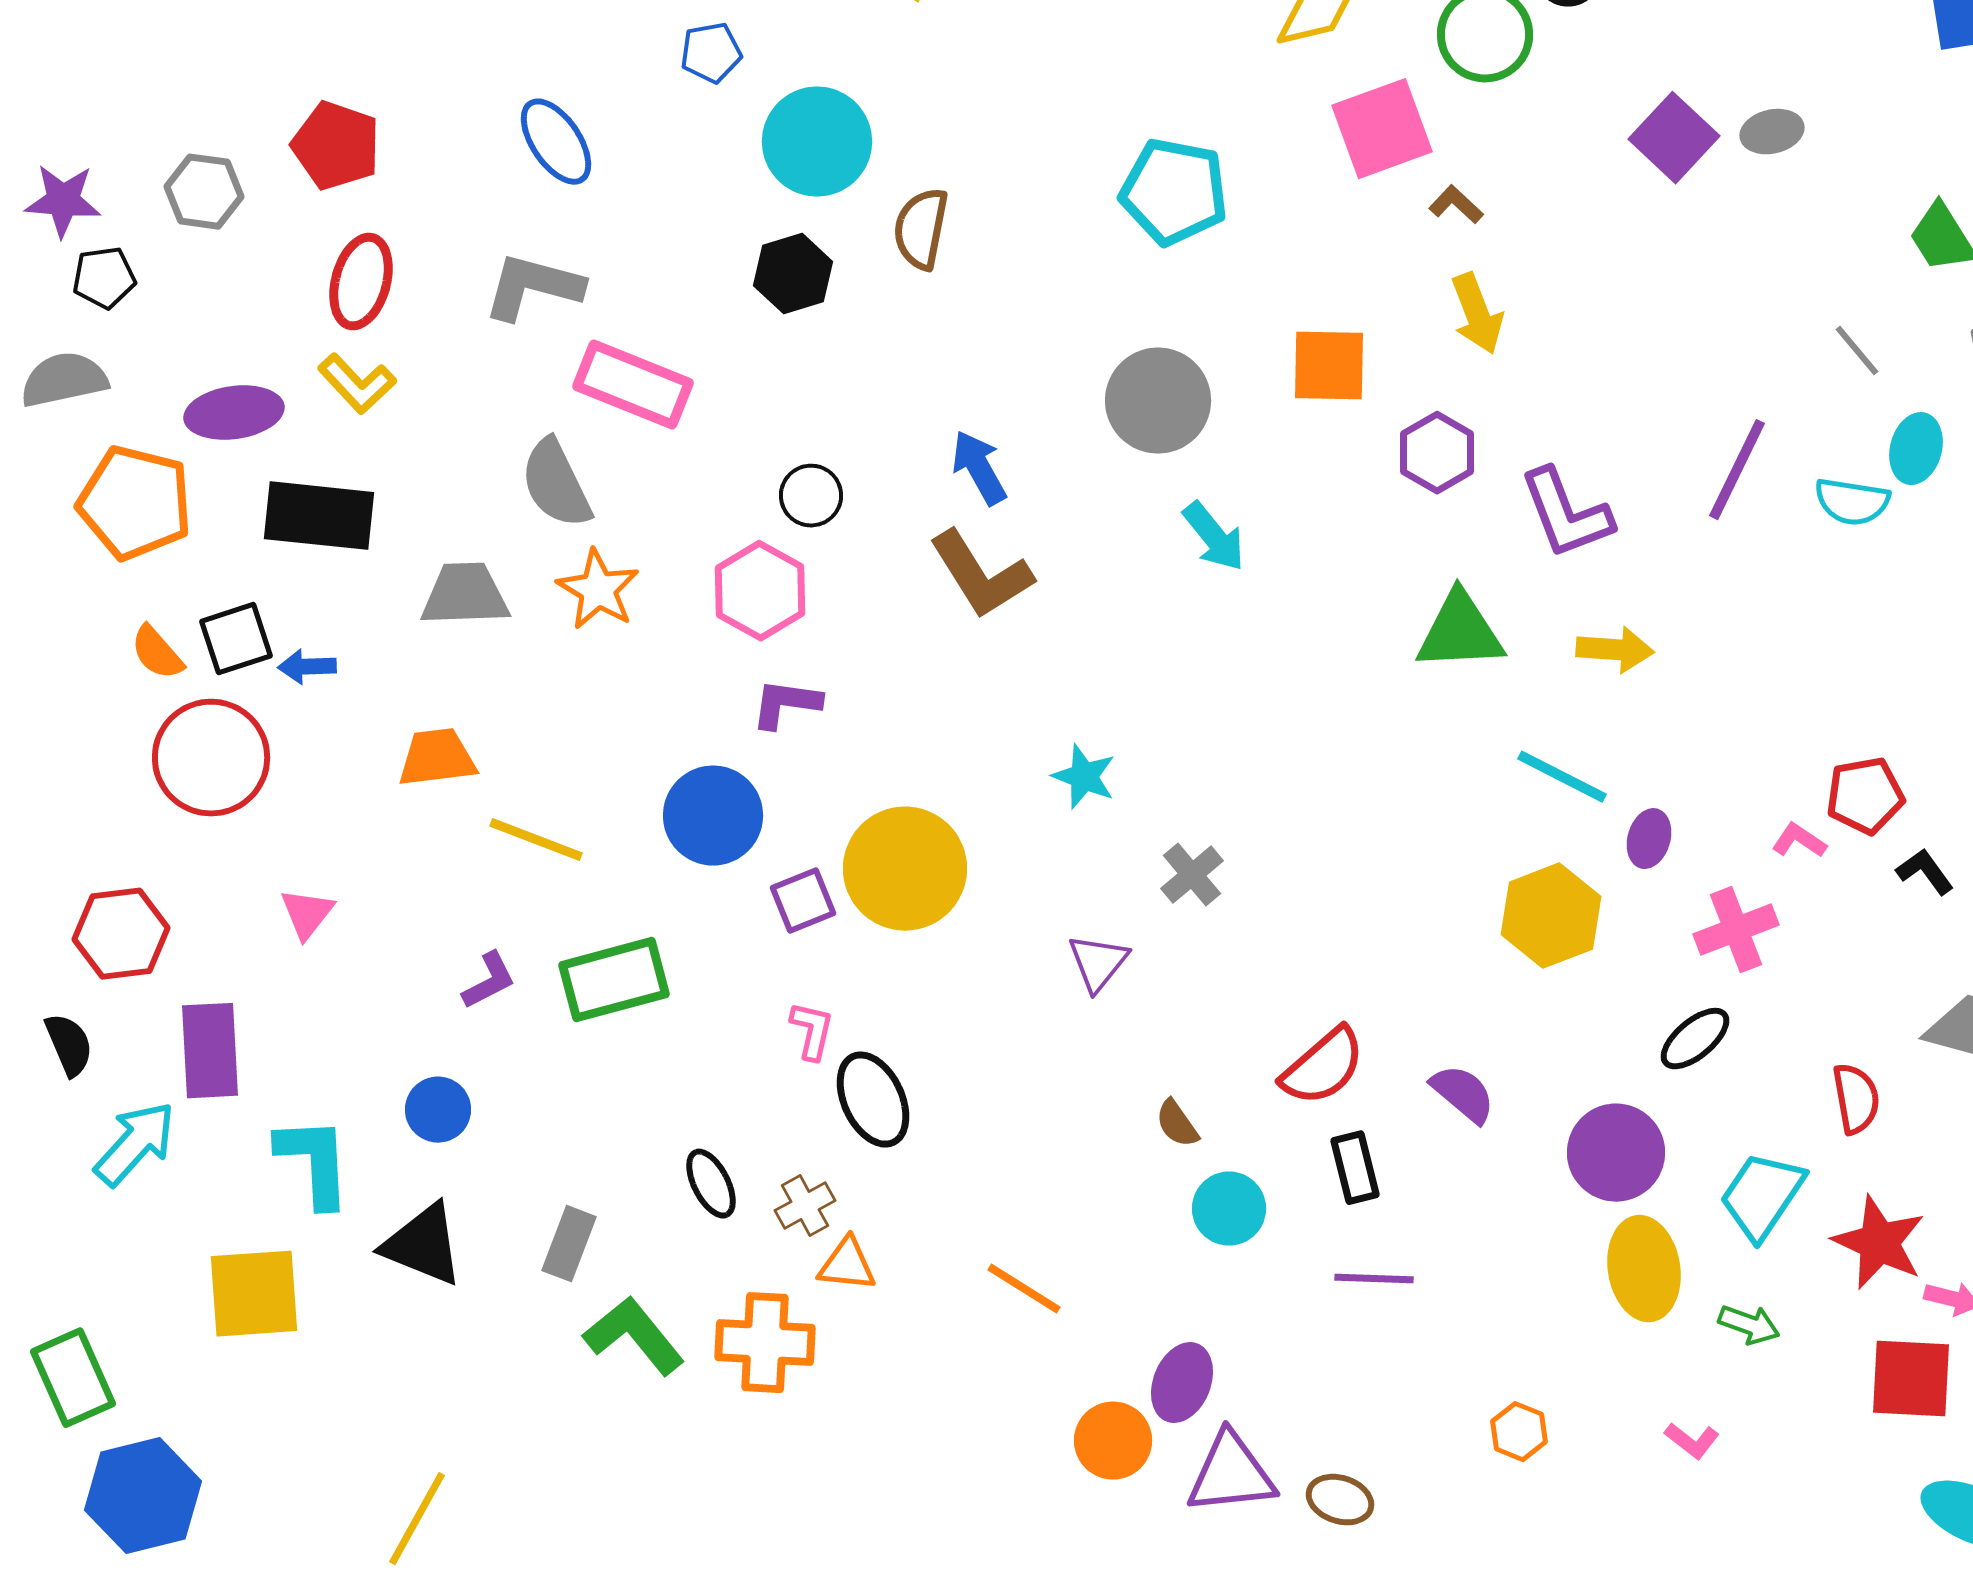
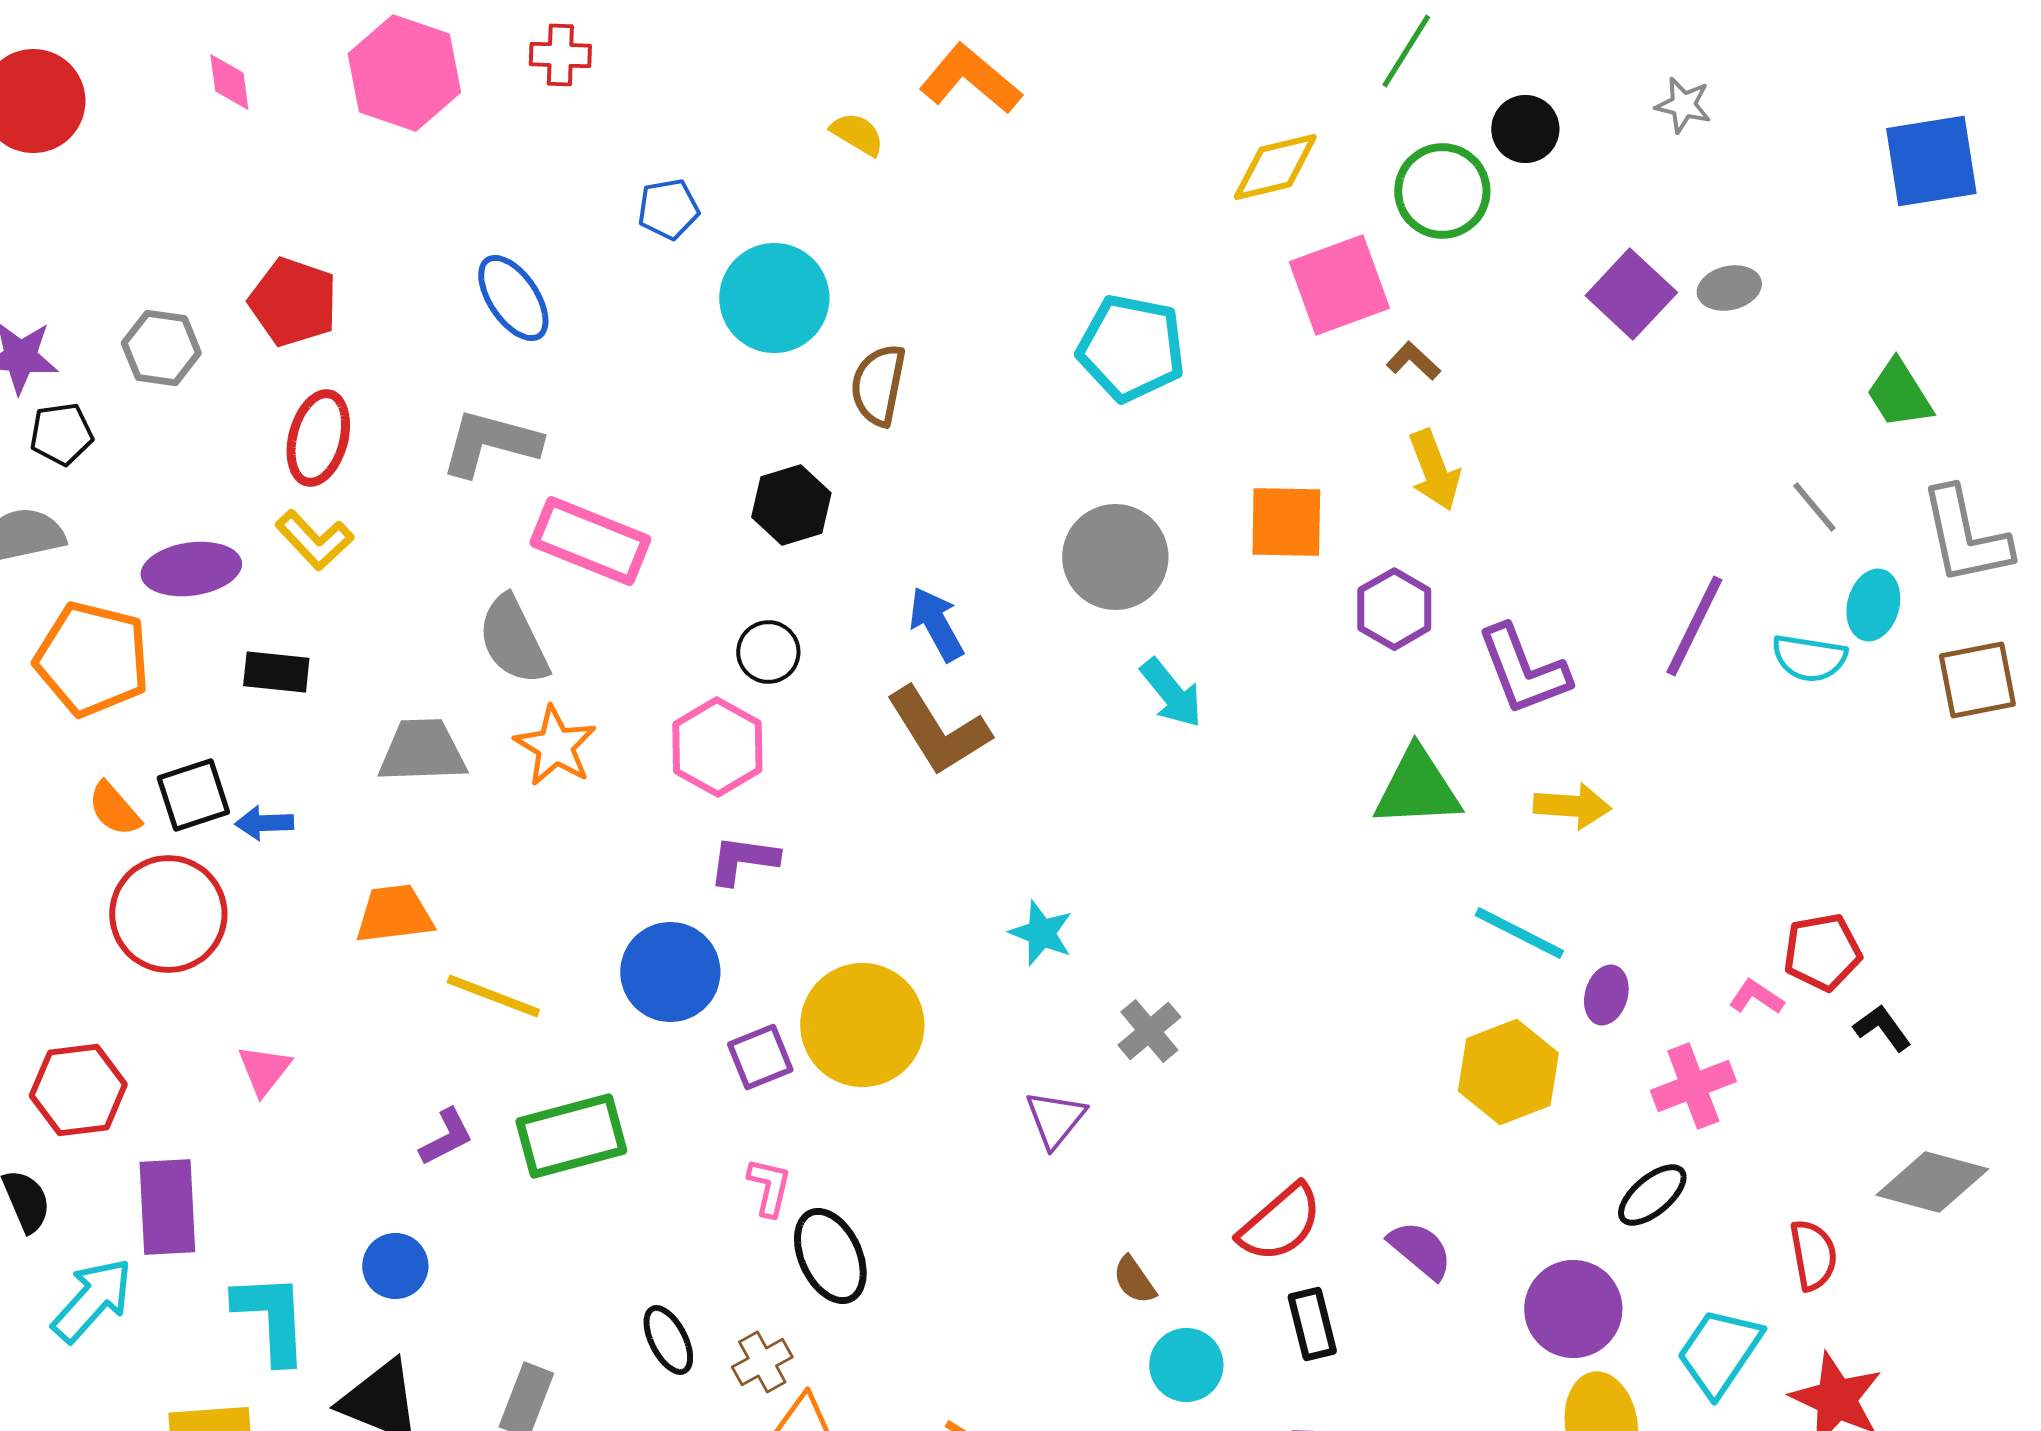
black hexagon: (793, 274) -> (791, 505), moved
black rectangle: (319, 516) -> (276, 672), size x0.6

